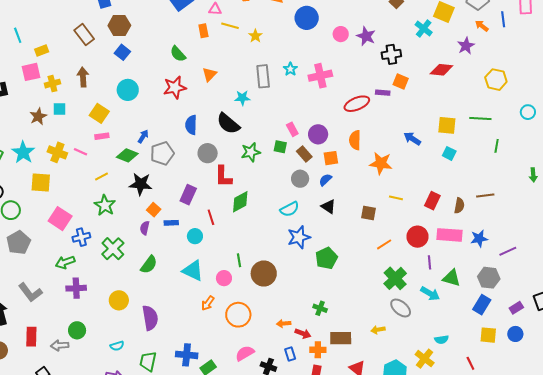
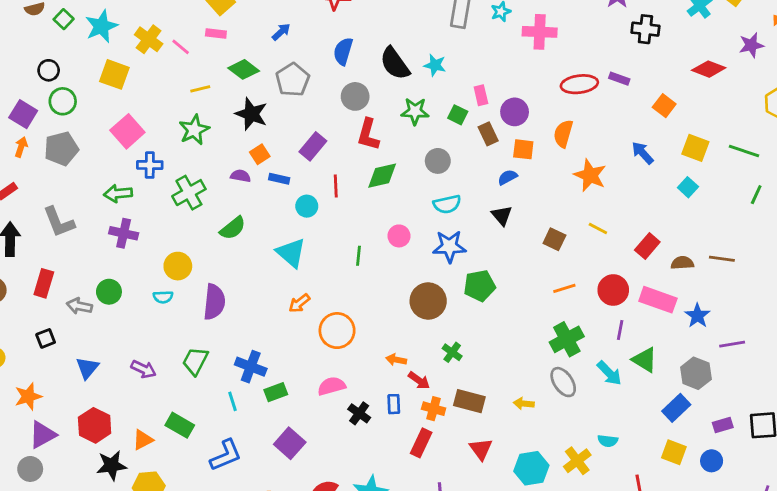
orange square: (401, 82) -> (664, 106), moved
cyan star: (242, 98) -> (435, 65), moved
blue arrow: (143, 136) -> (281, 32), moved
gray pentagon: (162, 153) -> (293, 80), turned -30
gray circle: (300, 179) -> (438, 161), moved
brown semicircle: (459, 206) -> (682, 263), turned -119
purple semicircle: (145, 228) -> (241, 176), turned 72
blue star: (479, 239) -> (697, 316), turned 30
brown circle: (264, 274) -> (428, 301), moved
pink circle: (224, 278) -> (399, 236), moved
cyan semicircle: (117, 346) -> (163, 297), moved

